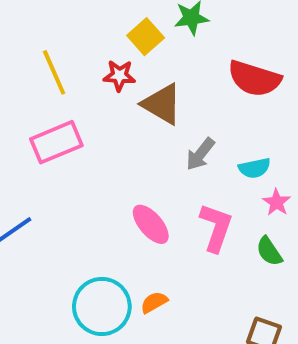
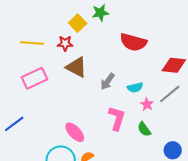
yellow line: (54, 72) -> (32, 43), turned -60
brown triangle: (162, 104) -> (76, 67), moved
pink ellipse: (151, 224) -> (75, 132), moved

